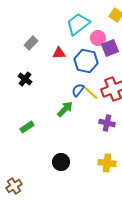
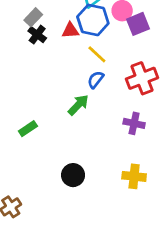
blue hexagon: (86, 61) -> (93, 20), moved
black cross: (25, 79) -> (37, 35), moved
yellow line: (91, 93) -> (97, 54), moved

